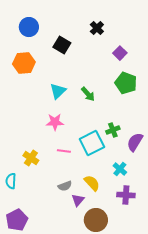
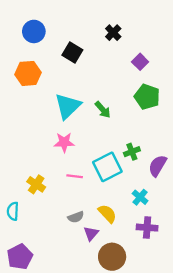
cyan triangle: (58, 91) -> (68, 106), size x1.4

